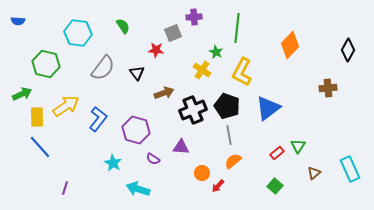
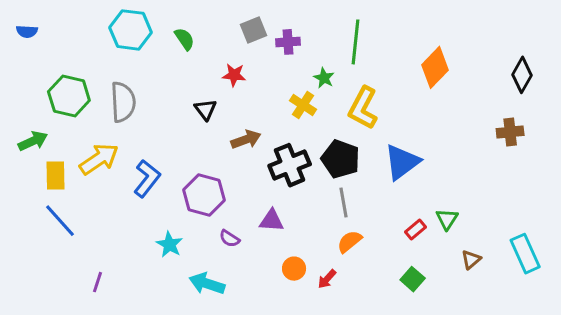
purple cross: (194, 17) -> (288, 42), moved
cyan hexagon: (78, 33) -> (130, 30), moved
gray square: (173, 33) -> (253, 30), moved
gray semicircle: (103, 68) -> (123, 102), moved, turned -40
brown cross: (328, 88) -> (510, 132), moved
orange circle: (202, 173) -> (294, 269), moved

